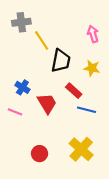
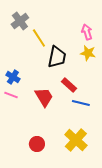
gray cross: (21, 22) -> (20, 21), turned -30
yellow star: (92, 68) -> (88, 53), moved
blue cross: (22, 87) -> (13, 77), moved
pink line: (15, 112) -> (11, 95), moved

